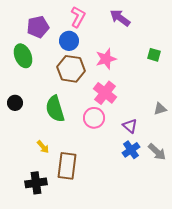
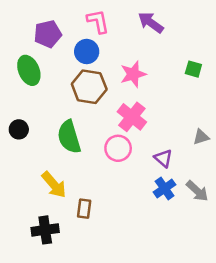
pink L-shape: (78, 17) -> (98, 21), turned -40
yellow arrow: (43, 147) -> (54, 185), size x1.6
brown rectangle: (67, 166) -> (84, 209), size x0.6

